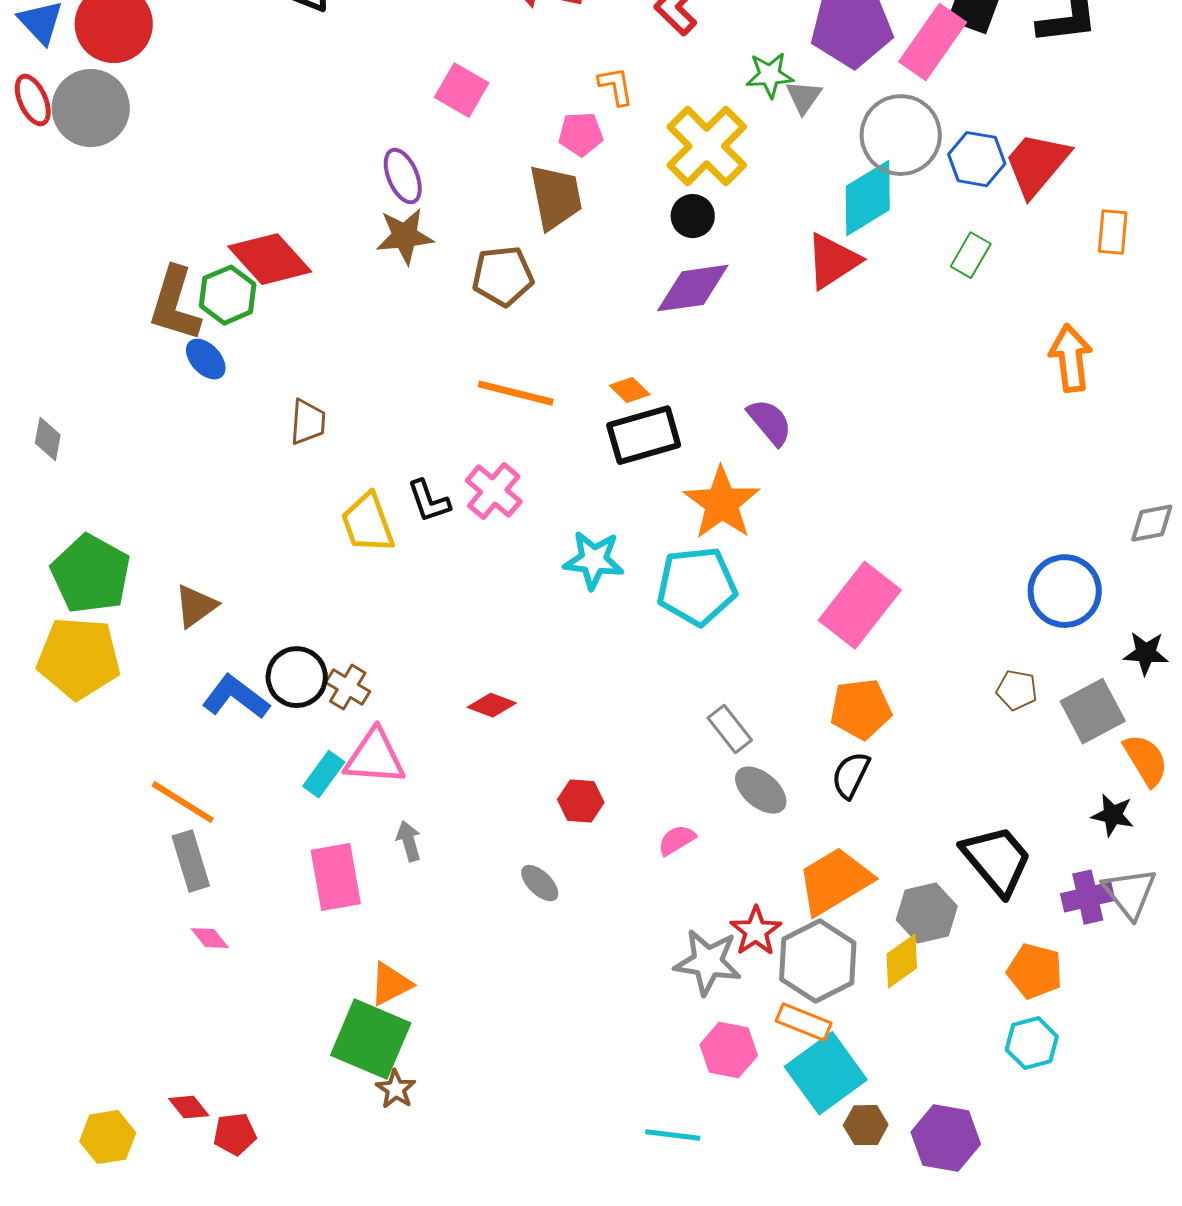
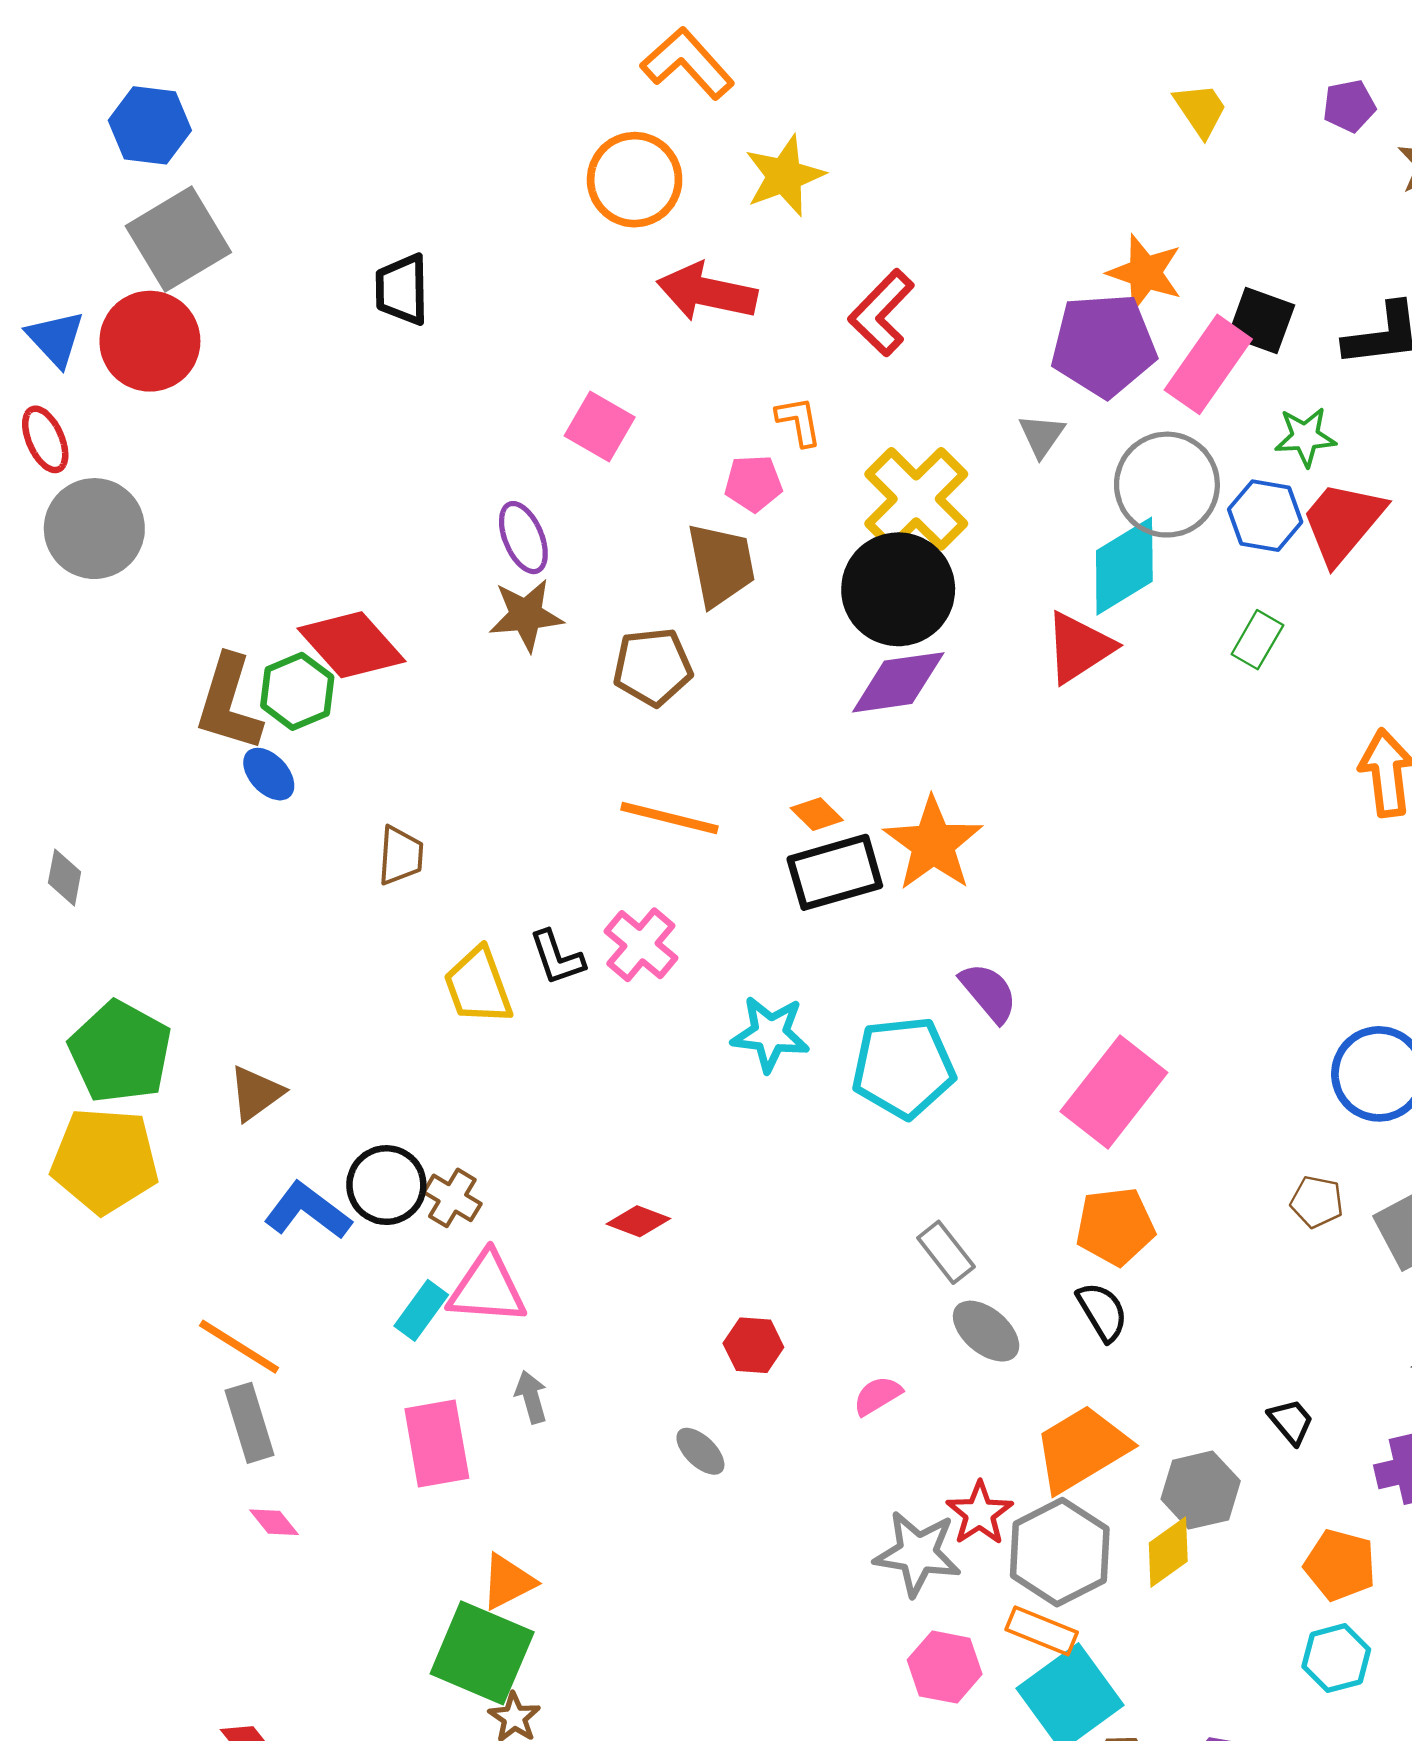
green star: (770, 75) -> (1305, 437), moved
gray circle: (91, 108) -> (94, 529), moved
black circle: (693, 216) -> (898, 589), size x2.0
purple semicircle: (770, 422) -> (989, 992), moved
orange star: (722, 503) -> (933, 844), moved
black semicircle: (851, 775) -> (1102, 1312), turned 123
black trapezoid: (997, 860) -> (1291, 1422), size x0.5

